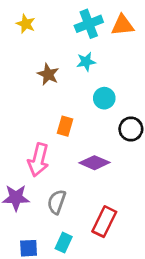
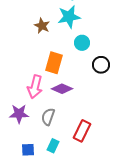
cyan star: (86, 62) -> (69, 17), size x1.6
orange rectangle: (65, 126) -> (54, 63), size x1.5
purple diamond: (94, 163) -> (62, 89), moved

